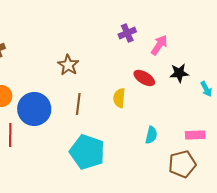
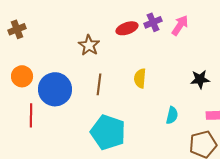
purple cross: (127, 33) -> (153, 22), moved
black star: (179, 73) -> (200, 79), moved
red ellipse: (144, 78) -> (127, 28), moved, turned -50

